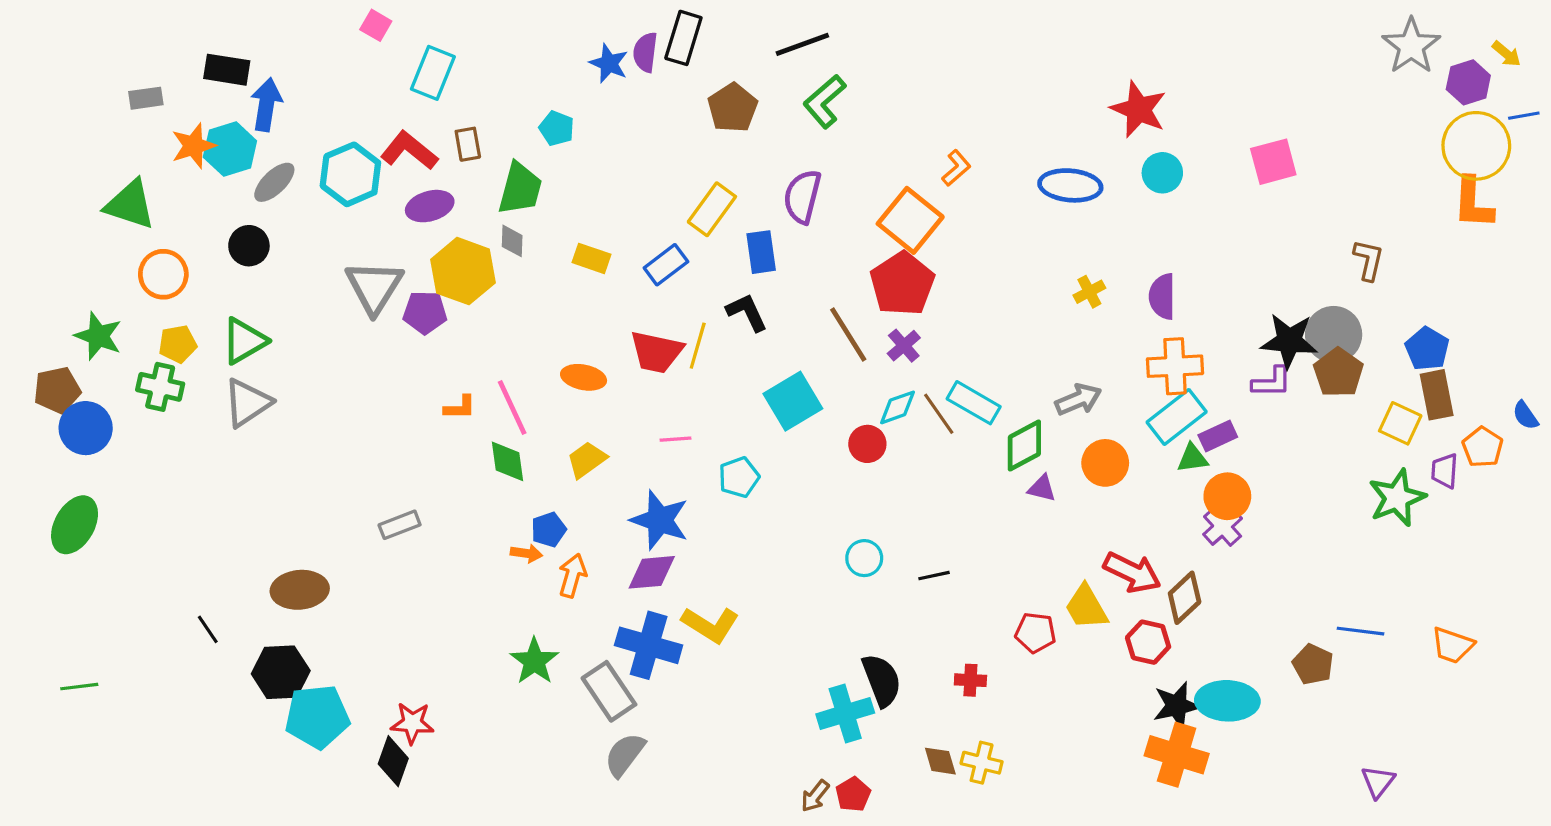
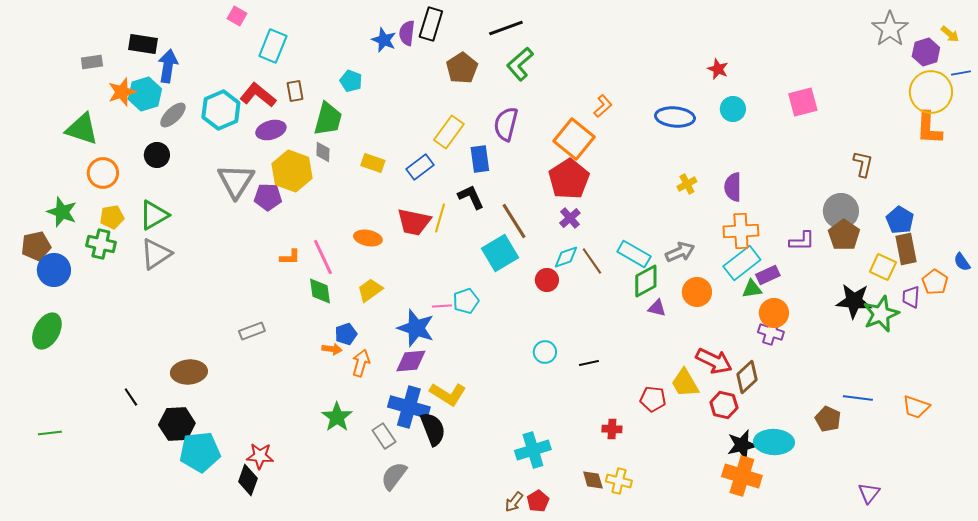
red star: (1139, 109) -> (718, 69), size x0.6
brown line: (848, 335) -> (514, 221), moved
black star: (1289, 341) -> (854, 301), moved
cyan rectangle: (974, 403) -> (634, 254), moved
pink line: (676, 439) -> (442, 306), moved
purple cross: (1223, 526) -> (771, 332), turned -30
black semicircle: (882, 680) -> (433, 429), moved
gray rectangle: (609, 691) -> (384, 436), size x0.7

